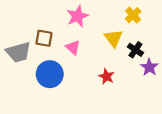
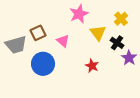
yellow cross: (133, 15) -> (121, 19), moved
pink star: (78, 16) -> (79, 14), moved
brown square: (44, 38) -> (38, 33), turned -35

